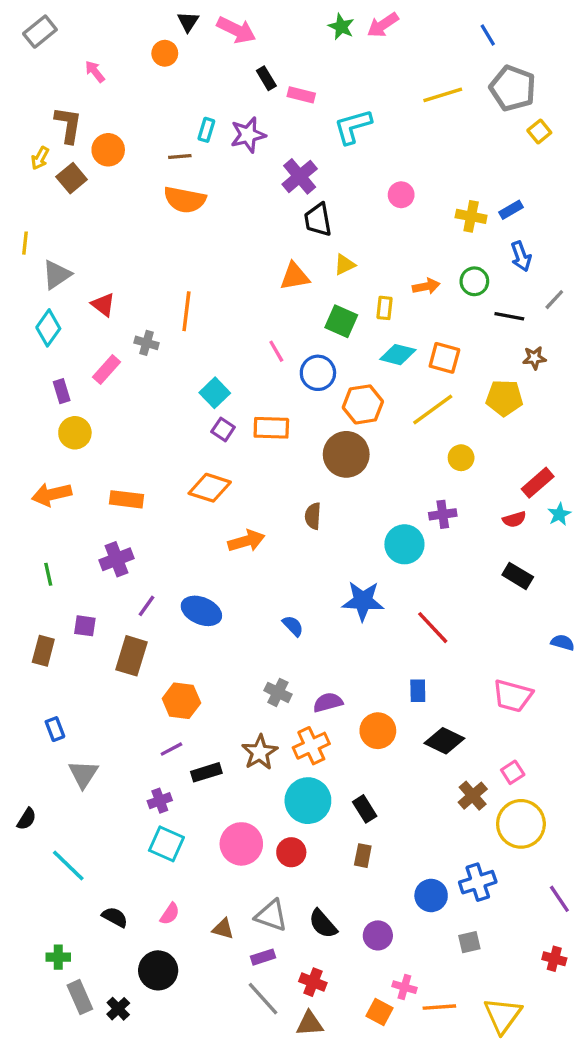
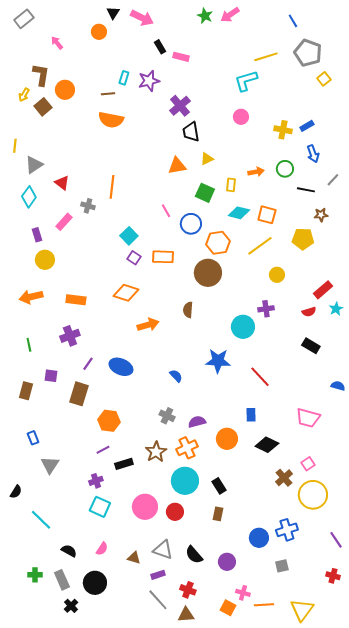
cyan L-shape: (353, 126) -> (246, 81), moved
gray rectangle: (80, 997) -> (62, 580), moved

